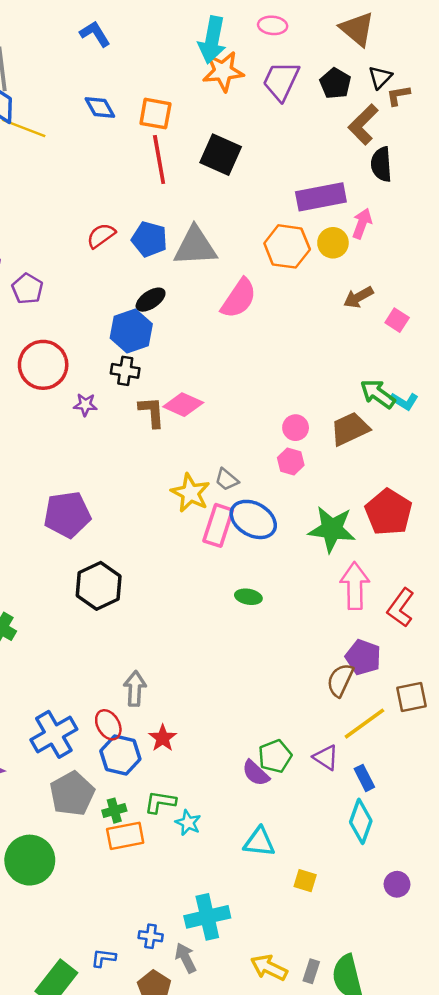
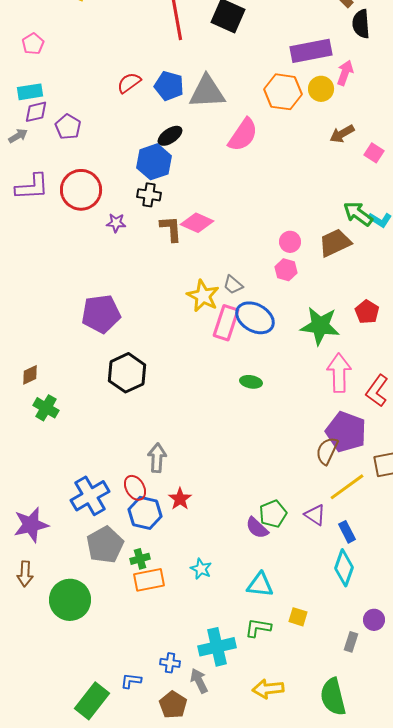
red pentagon: (389, 512) -> (367, 312), size x0.6
purple pentagon: (363, 657) -> (346, 432), size x1.4
green L-shape: (160, 802) -> (258, 628), moved
yellow arrow: (269, 968) -> (268, 689), turned -32
gray rectangle: (311, 971) -> (351, 642), moved

